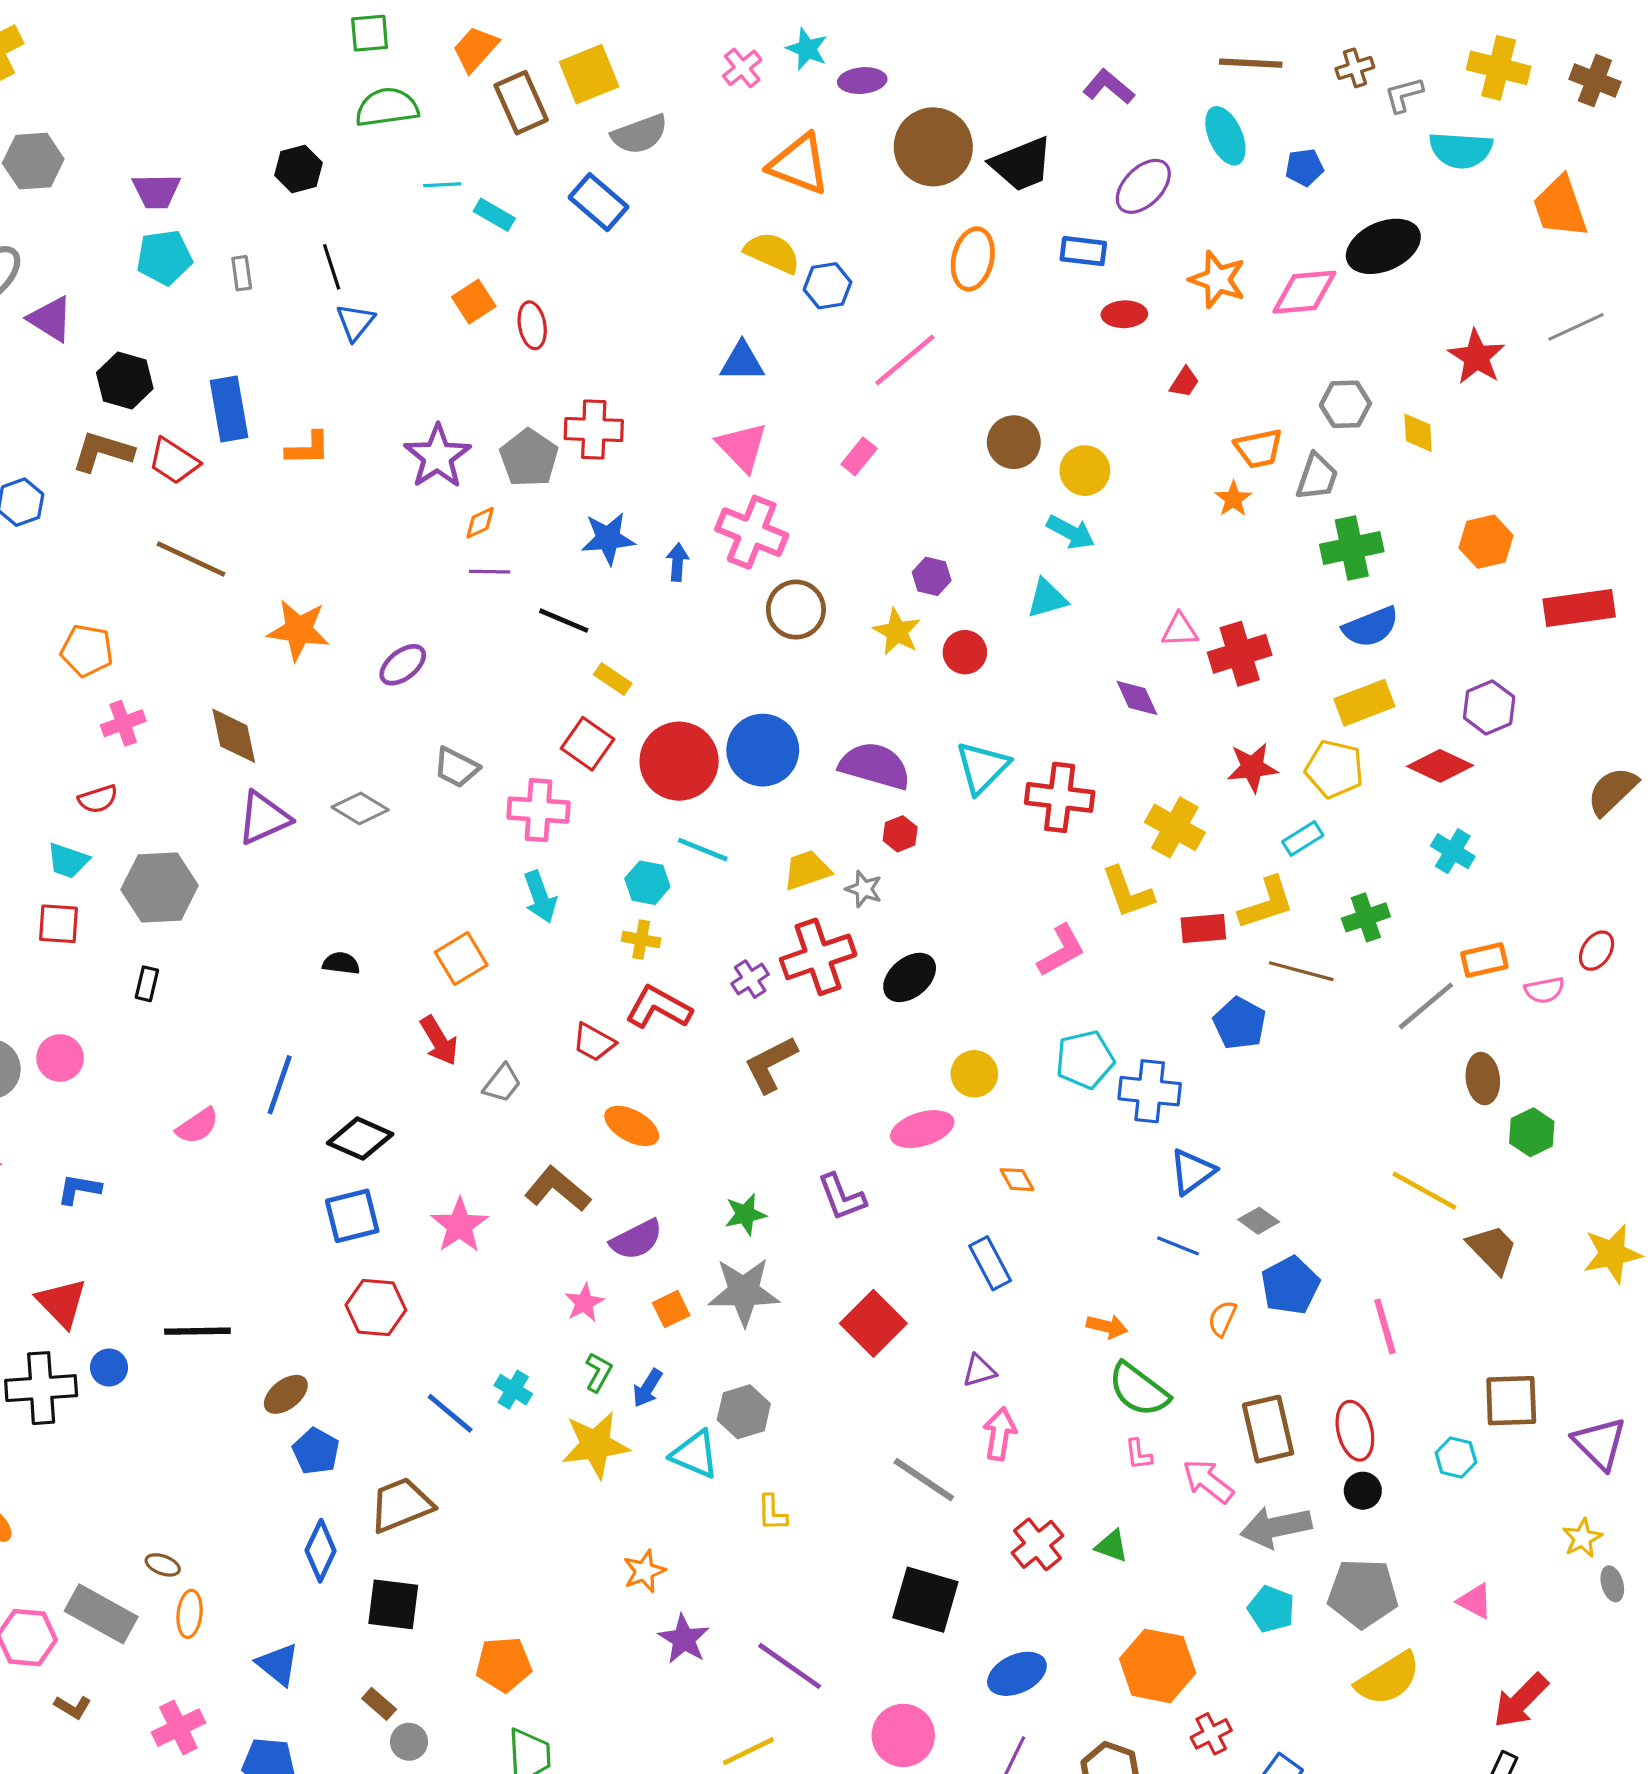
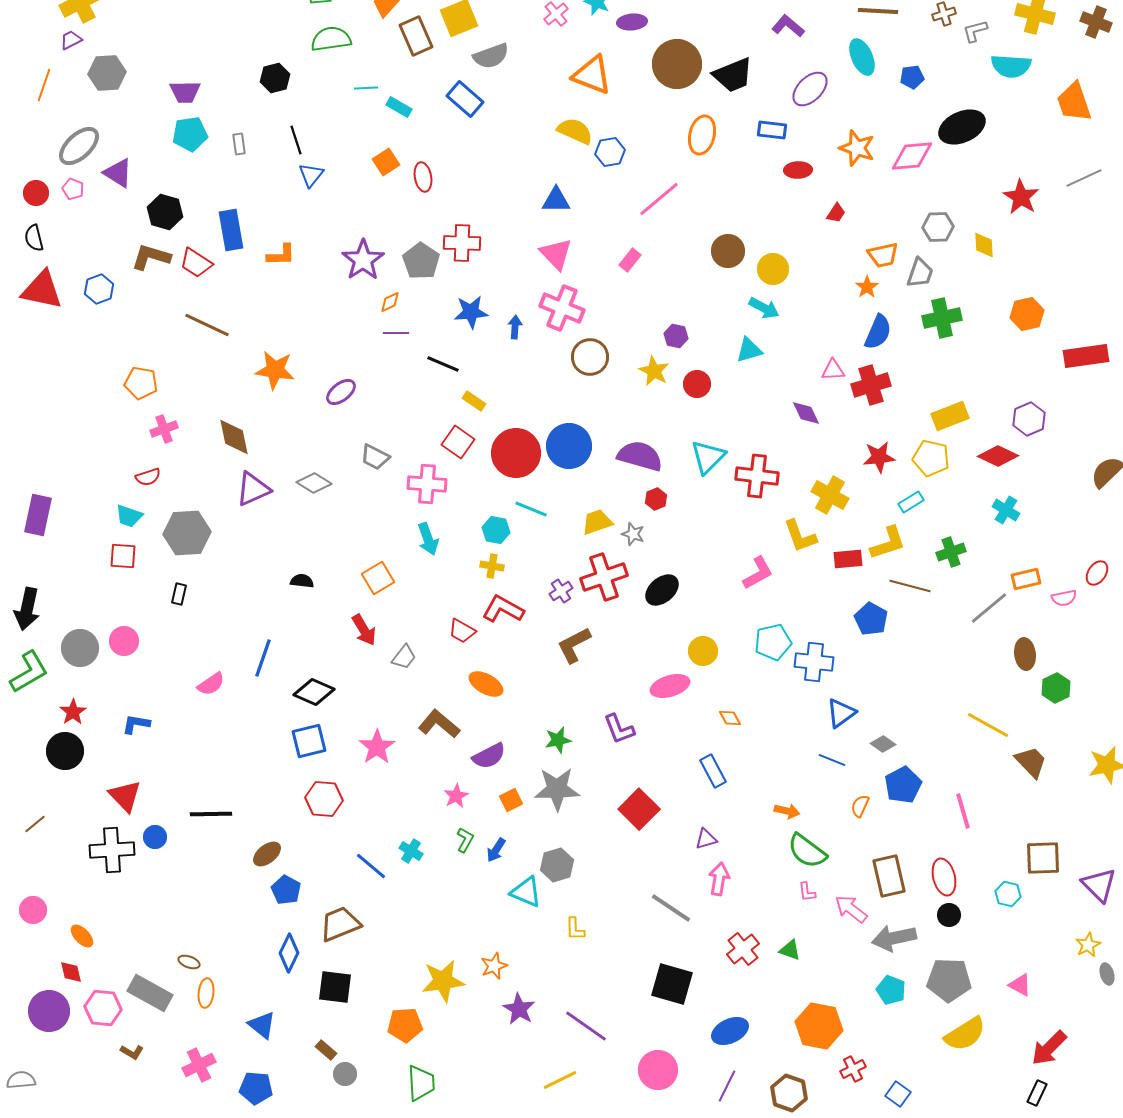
blue semicircle: (1371, 627) -> (878, 332), moved, turned -45
yellow star: (595, 1445) -> (443, 981), moved

